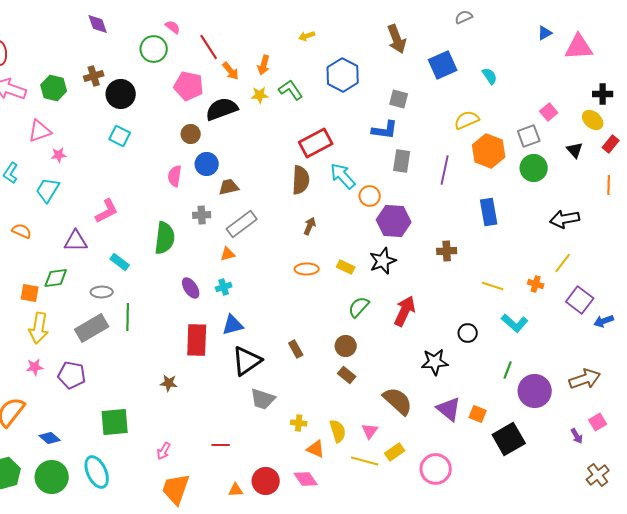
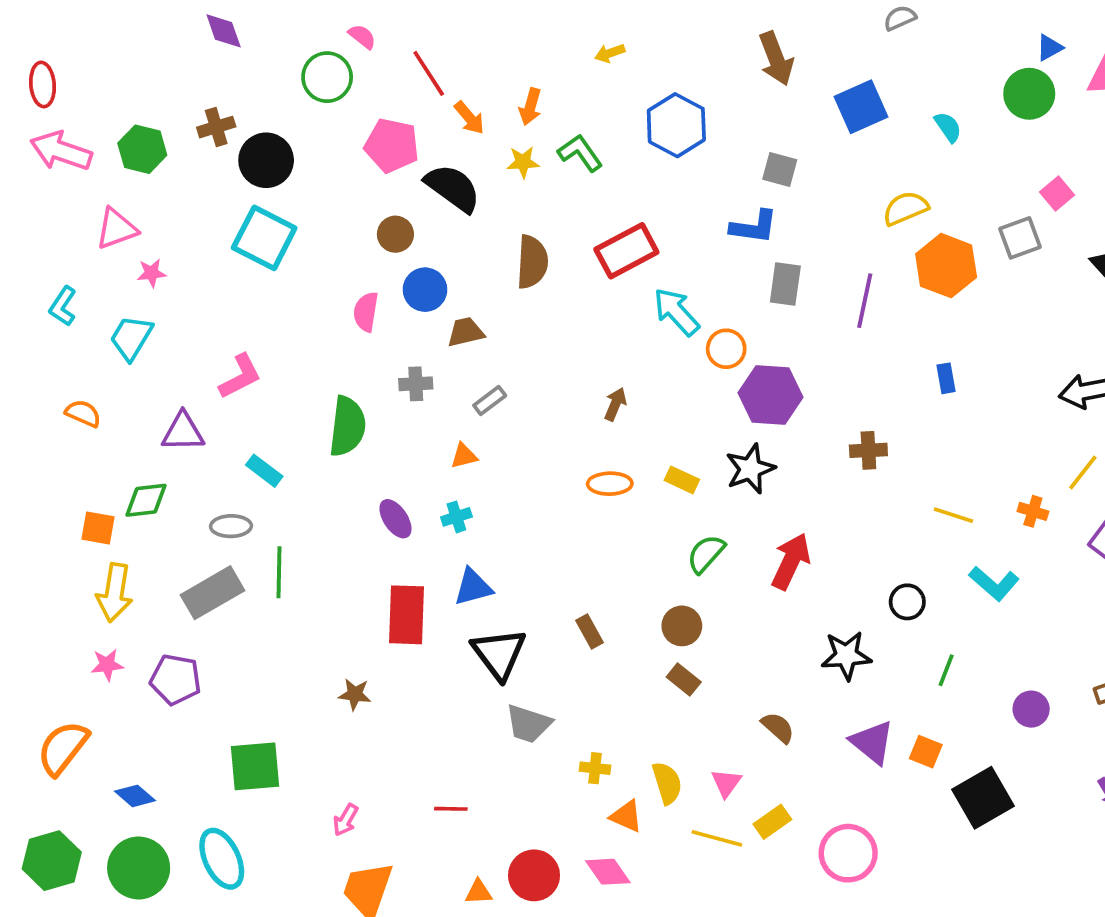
black semicircle: (222, 109) -> (453, 188), turned 56
cyan square: (120, 136) -> (264, 238), size x1.6
green circle: (534, 168) -> (1029, 94), moved
brown semicircle: (301, 180) -> (532, 262), moved
blue rectangle: (489, 212) -> (946, 378), size x0.6
gray rectangle: (242, 224) -> (490, 400), size x0.6
black triangle: (247, 361) -> (499, 654), turned -32
green line: (508, 370) -> (946, 670), moved
purple circle: (535, 391) -> (1031, 709), size x0.6
brown semicircle: (398, 401) -> (778, 728), size x0.6

